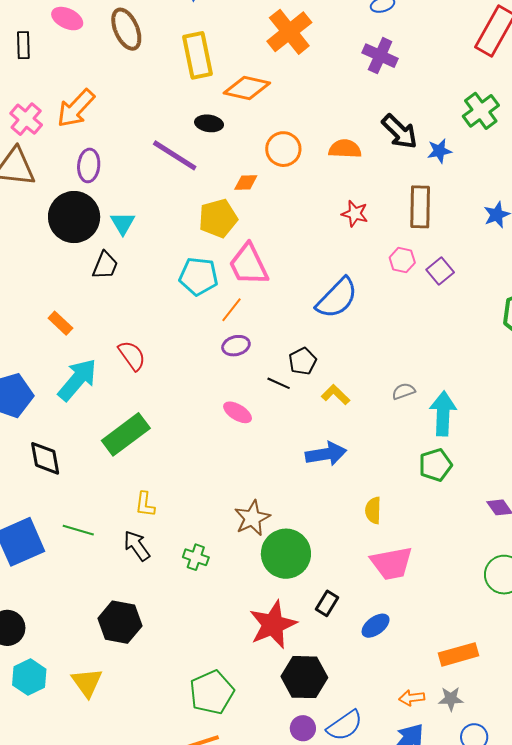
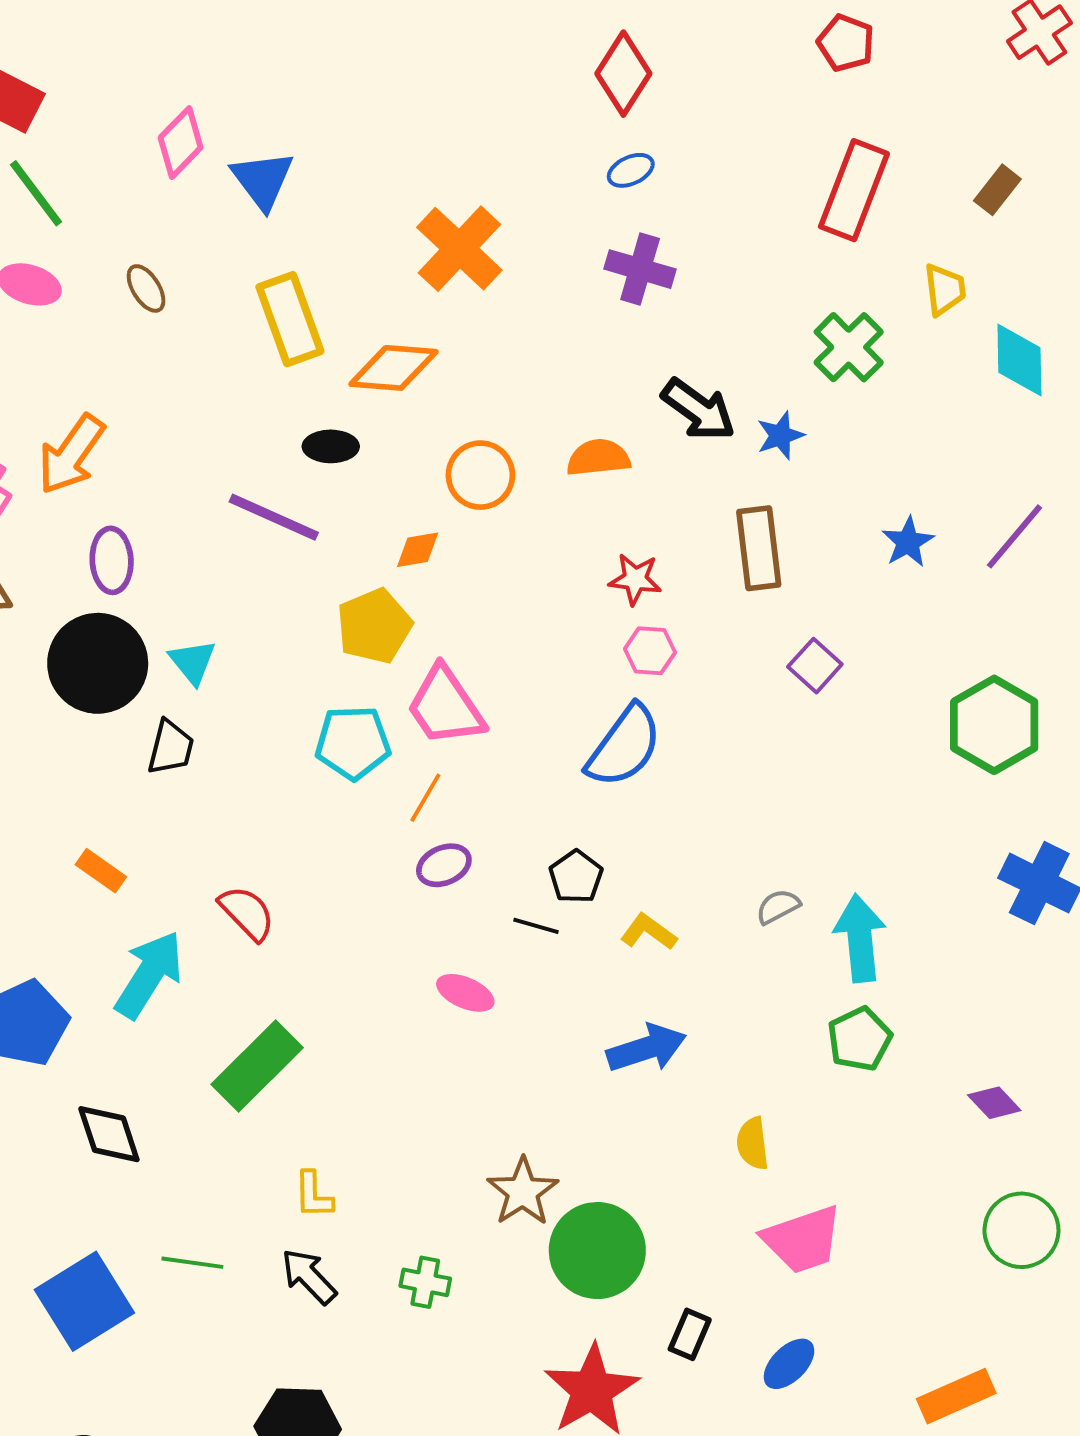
brown ellipse: (126, 29) -> (146, 288), size x0.6
pink hexagon: (402, 260) -> (650, 651), moved

